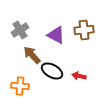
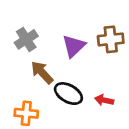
purple triangle: (56, 35) -> (74, 46), turned 48

